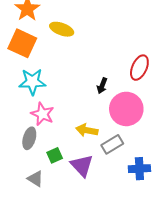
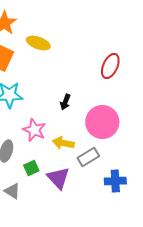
red ellipse: (139, 68) -> (110, 66), moved
black arrow: (102, 86) -> (65, 102), moved
pink star: (42, 114) -> (34, 130), moved

